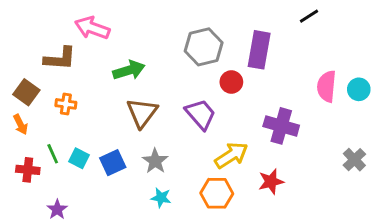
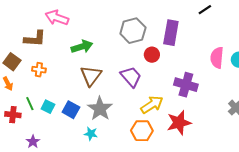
gray star: (155, 161) -> (100, 109), size x1.4
blue square: (113, 163) -> (71, 110), turned -36
red star: (271, 182) -> (179, 123), size x1.4
cyan star: (161, 198) -> (91, 134), moved

